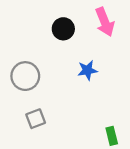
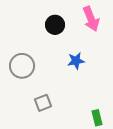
gray square: (36, 119) -> (43, 103), moved

